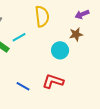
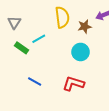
brown star: (76, 34) -> (85, 27), moved
blue line: (23, 86) -> (35, 82), moved

